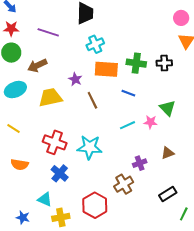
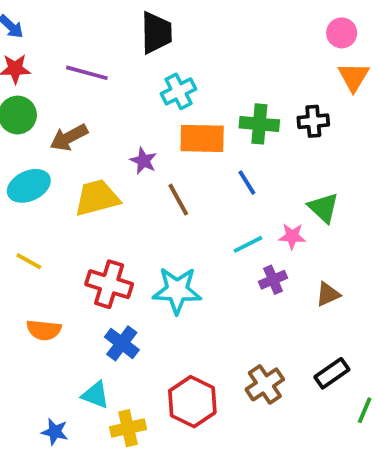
blue line: (128, 93) -> (247, 183), turned 40
purple cross: (140, 163) -> (273, 280), moved
brown cross: (124, 184) -> (265, 384), moved

